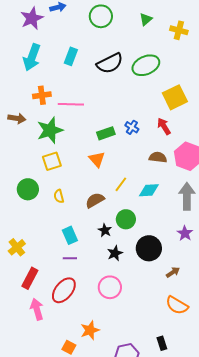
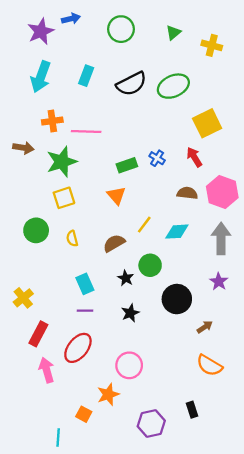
black star: (115, 253) -> (130, 313), moved
pink circle: (110, 287) -> (129, 365), moved

